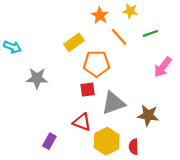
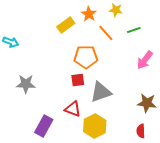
yellow rectangle: (74, 42) -> (66, 25), moved
gray star: (37, 78) -> (26, 84), moved
brown star: (148, 115) -> (147, 103), moved
purple rectangle: (49, 141) -> (44, 126), size x1.5
red semicircle: (134, 147) -> (141, 131), moved

